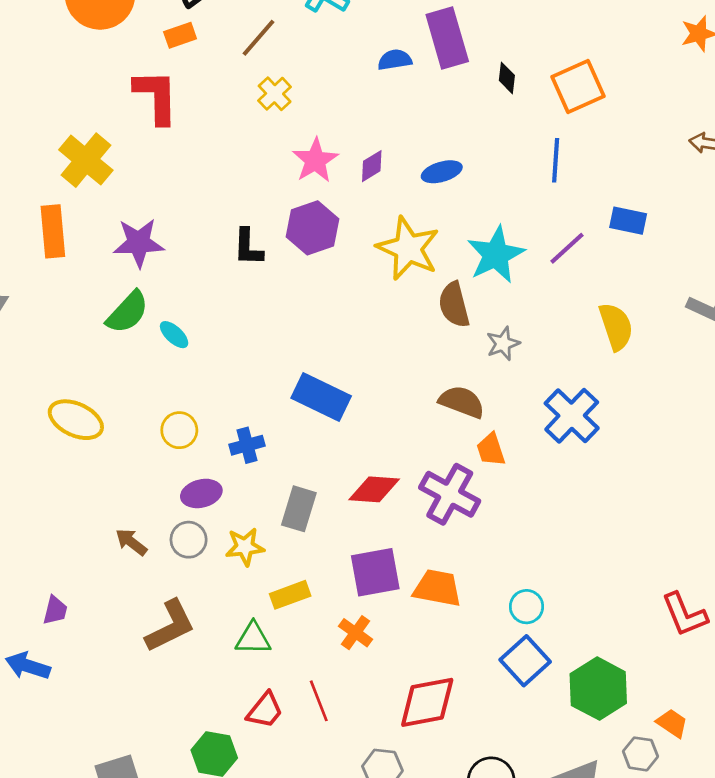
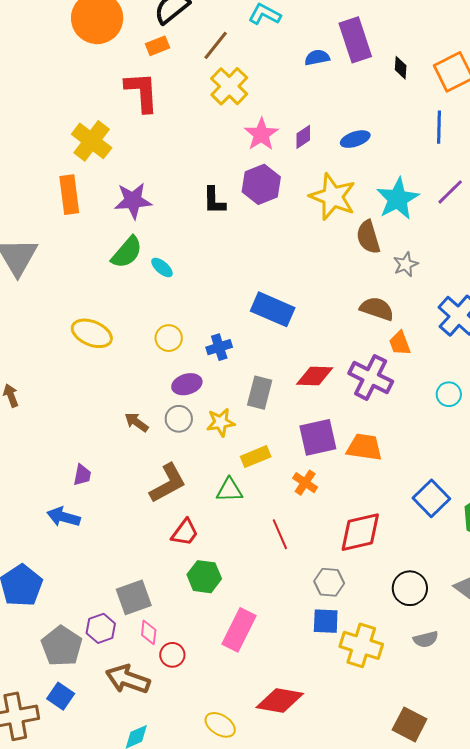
yellow cross: (275, 94) -> (229, 86), size x1.5
cyan circle: (526, 607) -> (449, 394), moved
red trapezoid: (265, 710) -> (185, 532), moved

